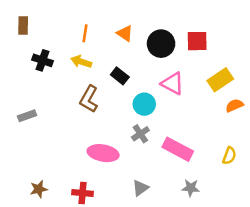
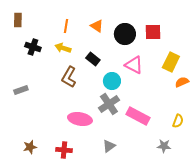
yellow rectangle: (220, 80) -> (171, 62), turned -30
gray cross: (140, 134) -> (109, 104), size x1.5
gray star: (191, 188) -> (164, 146), moved

